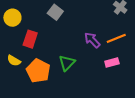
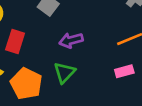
purple arrow: (92, 40) -> (71, 40), moved, turned -60

